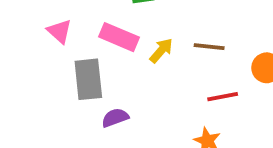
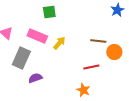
brown line: (209, 47) -> (98, 41), moved
gray rectangle: (88, 79) -> (21, 58), turned 30

